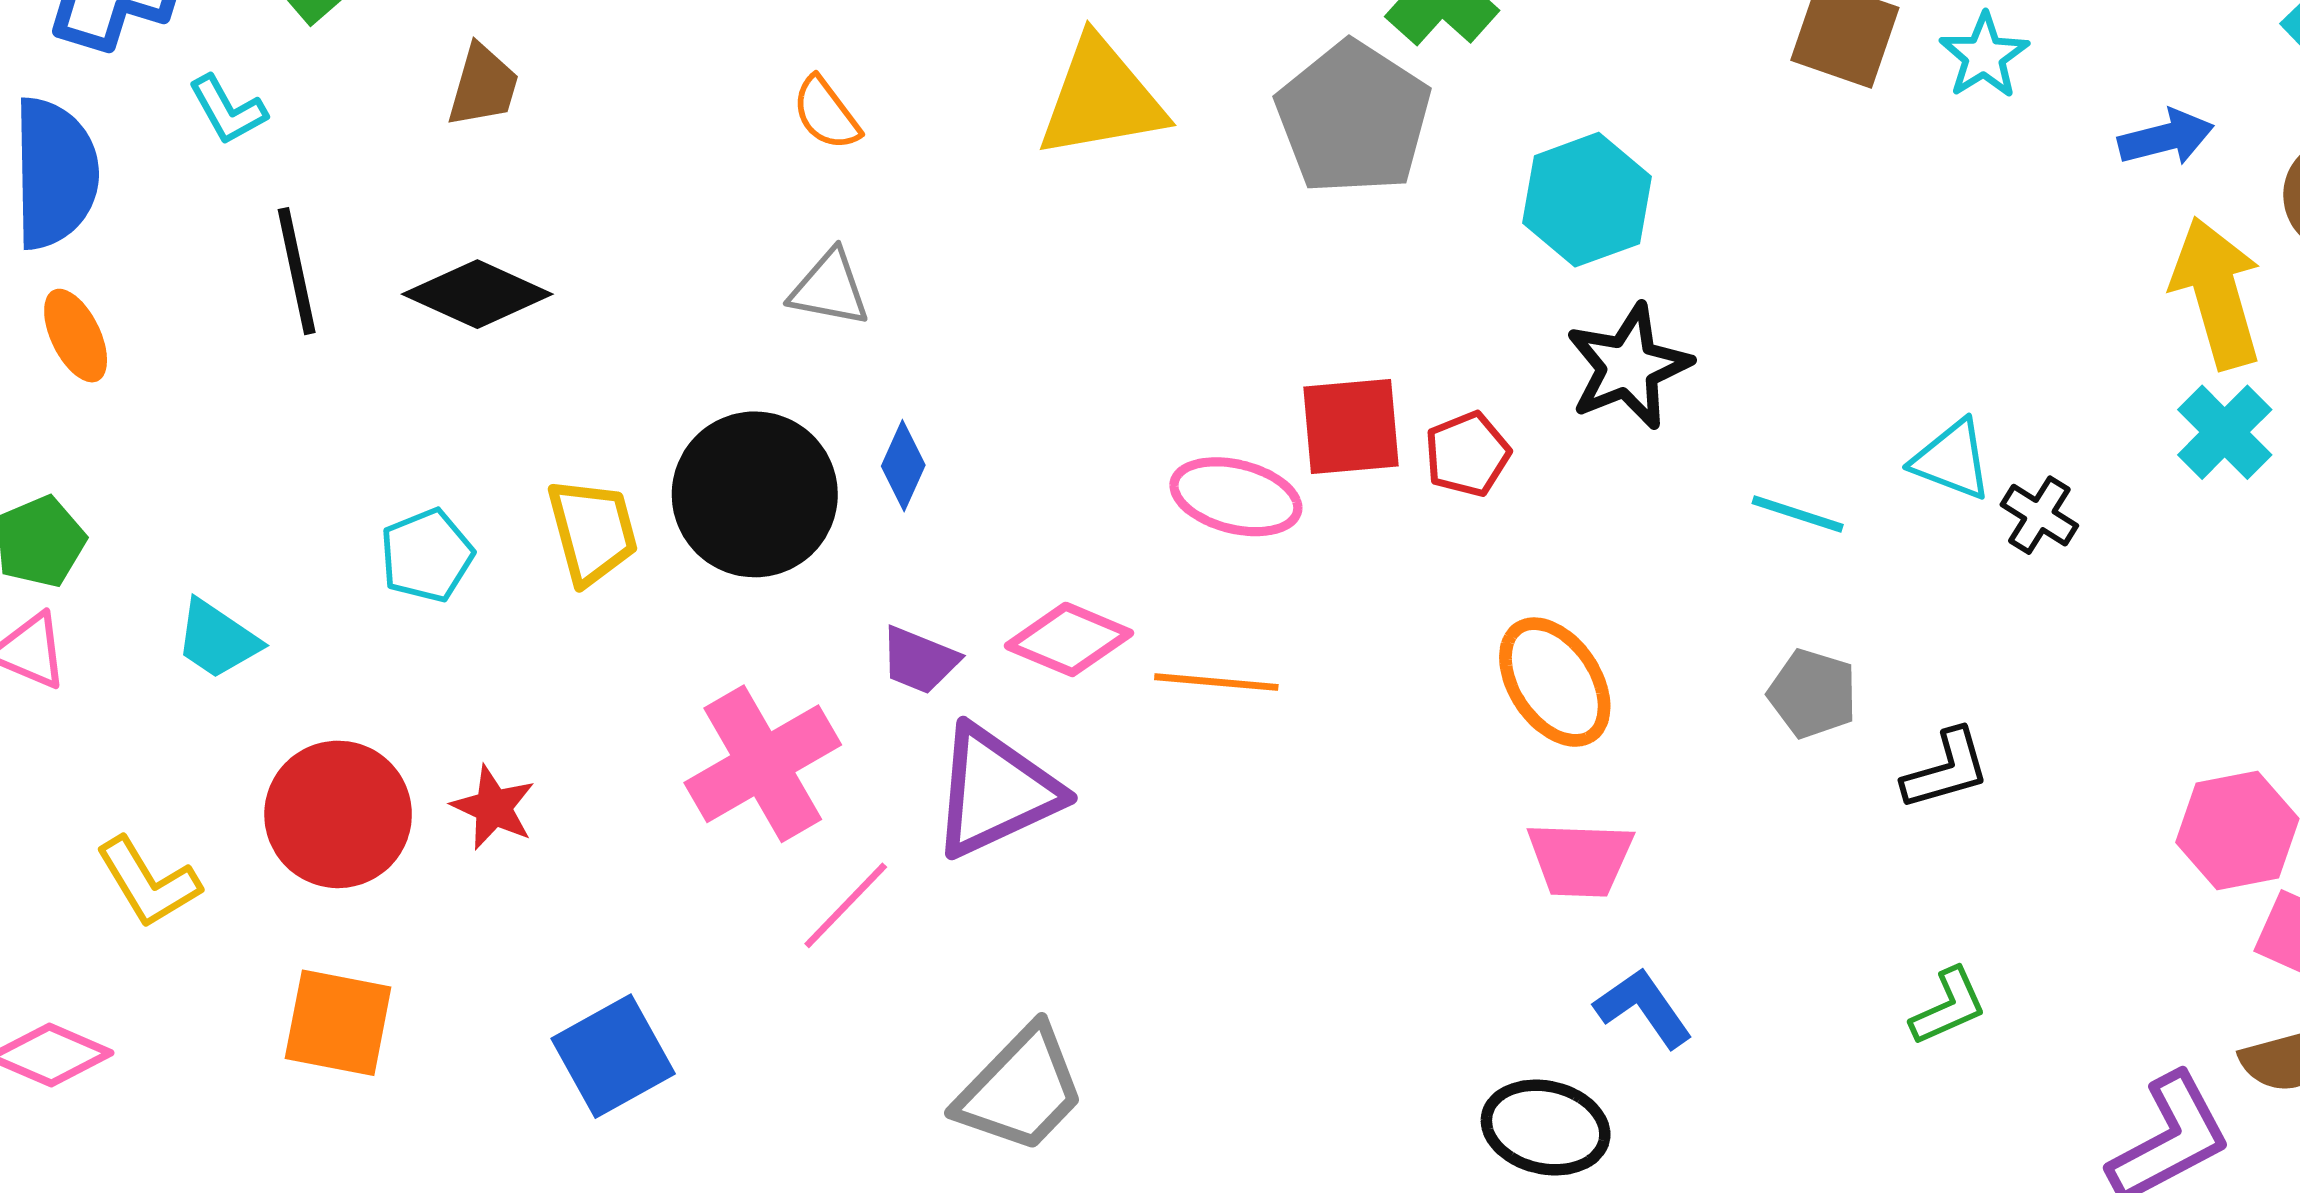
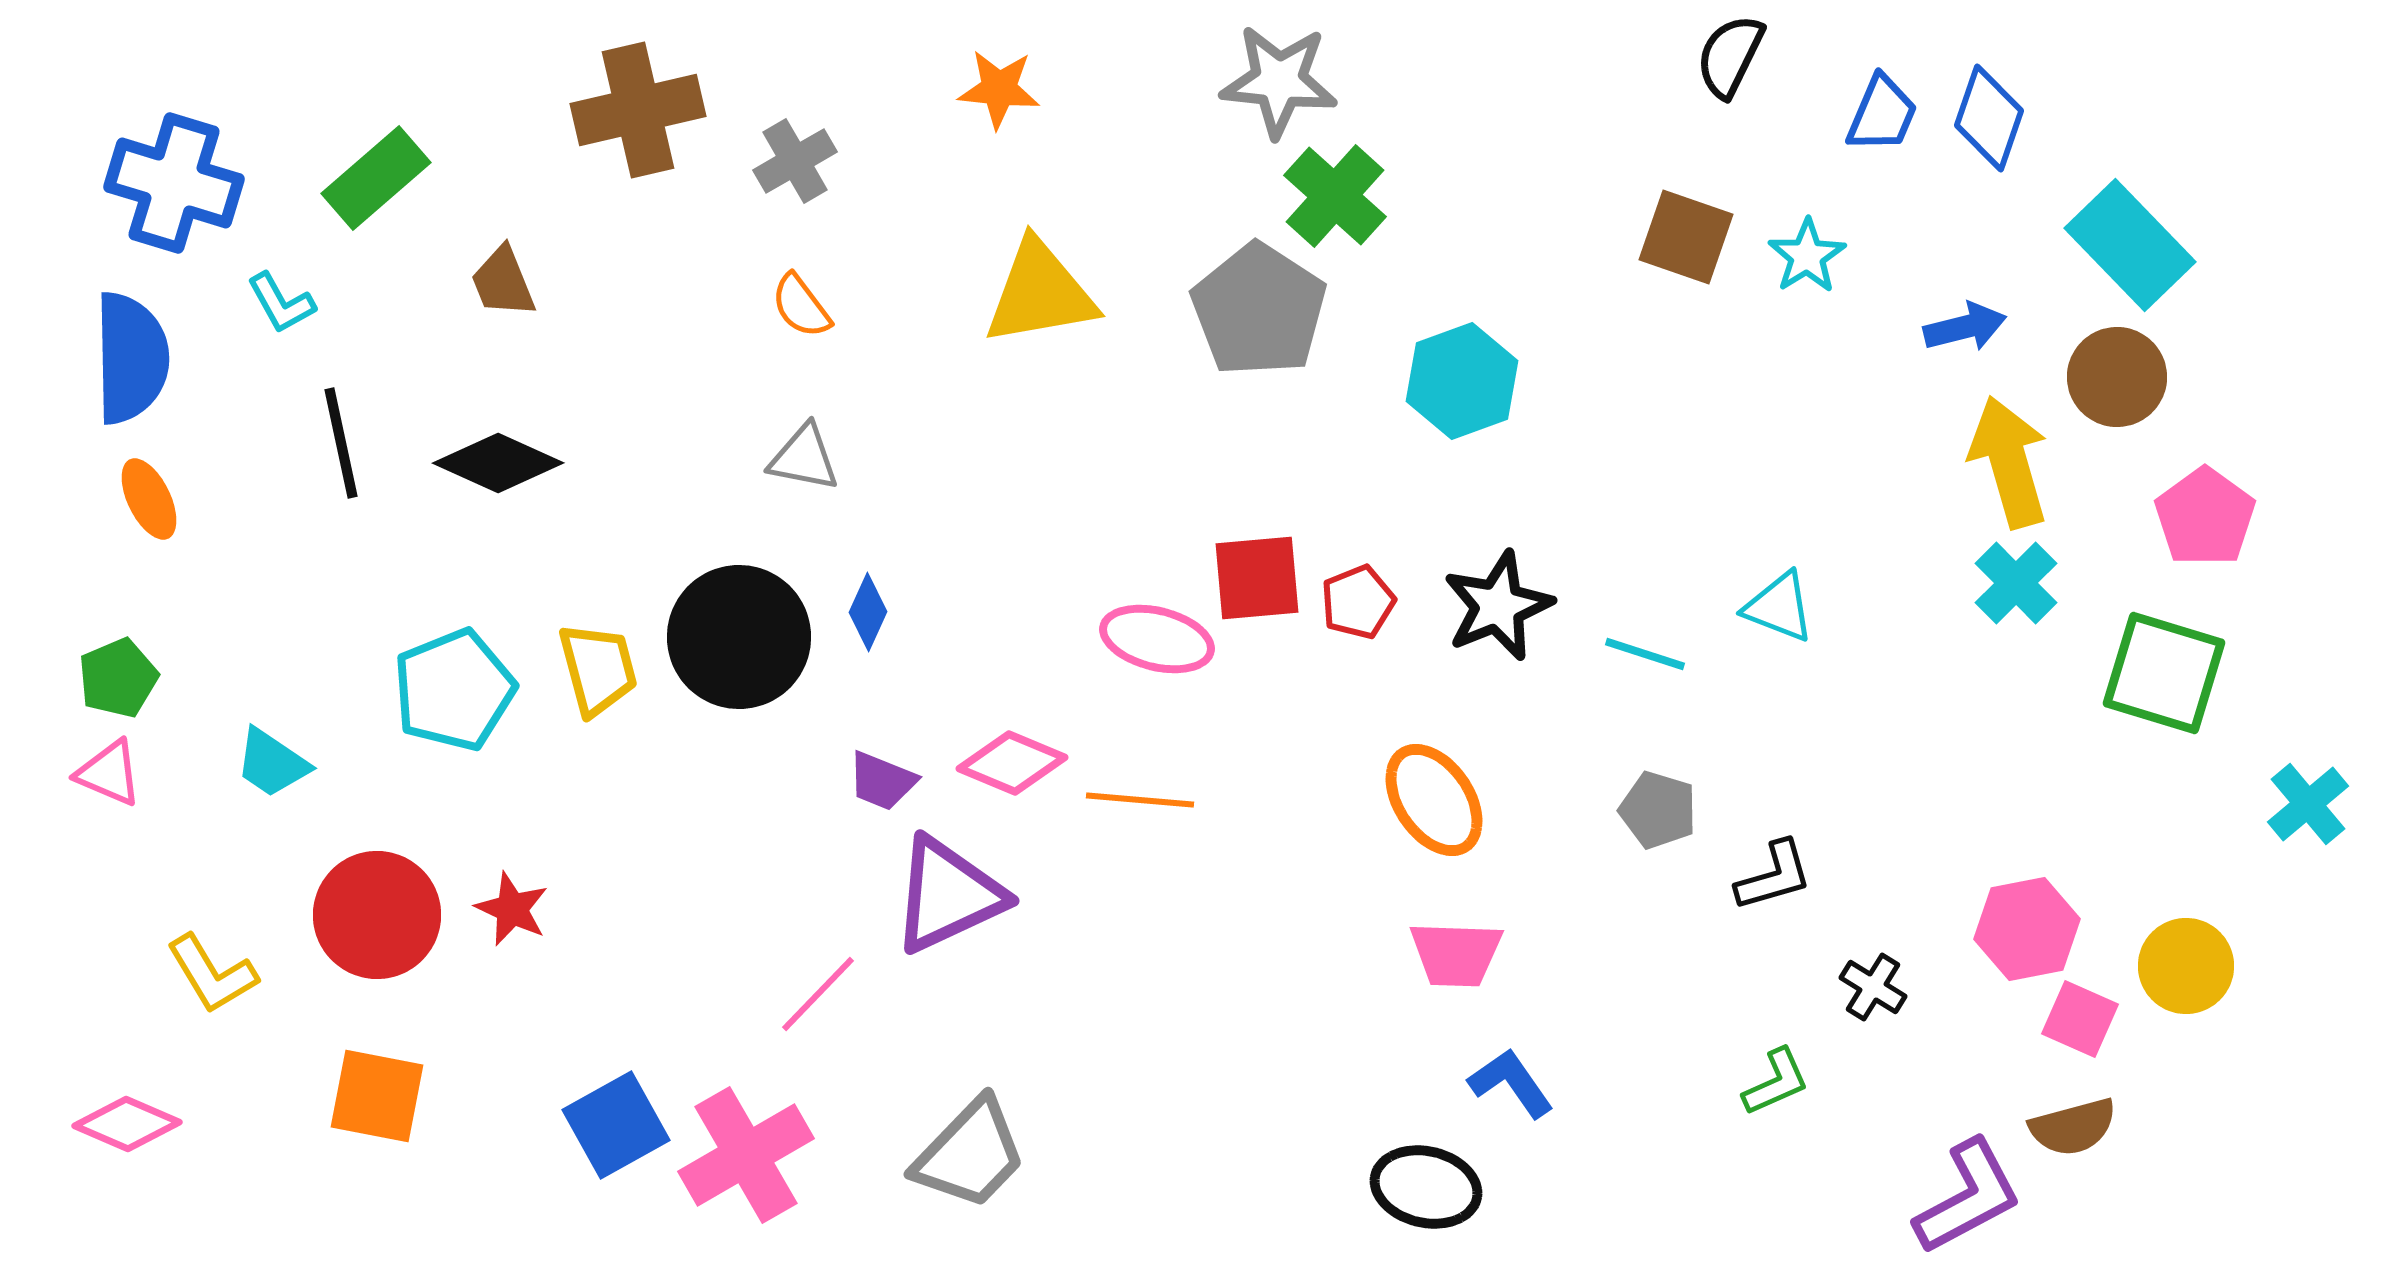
brown trapezoid: (483, 86) -> (503, 282), turned 142
black star: (1628, 367) -> (1498, 606), moved
black cross: (2039, 515) -> (1873, 987), moved
cyan pentagon: (427, 555) -> (454, 690), size x1.5
pink cross: (763, 764) -> (746, 1155), moved

